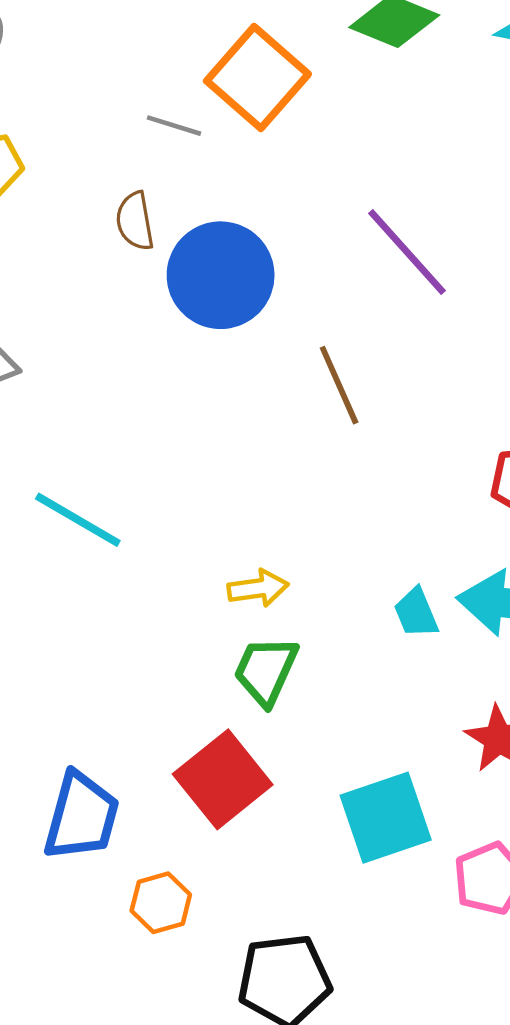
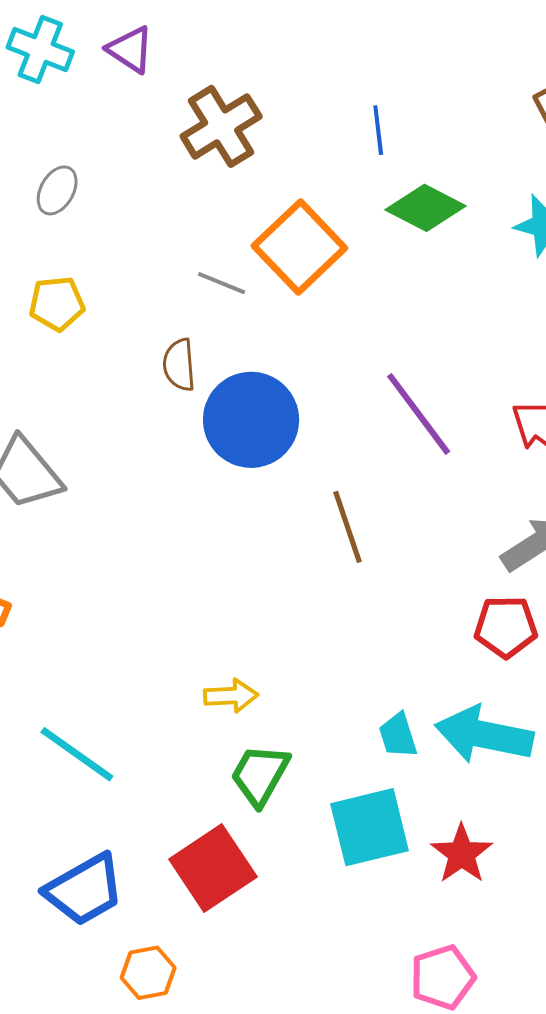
cyan line: (78, 520) -> (77, 754), moved
yellow arrow: (258, 588) -> (231, 696), moved
blue trapezoid: (81, 816) -> (84, 890), turned 40
cyan square: (386, 818) -> (369, 827), moved

